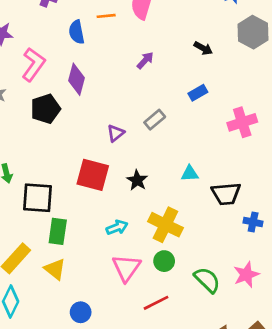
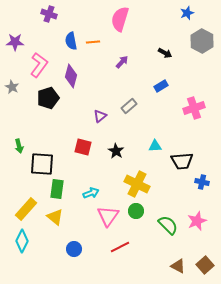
orange line: (106, 16) -> (93, 42), moved
red square: (93, 175) -> (83, 147), size x0.7
cyan arrow: (117, 227) -> (91, 193), moved
red line: (156, 303) -> (120, 247), moved

